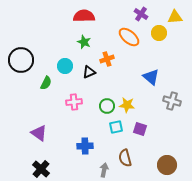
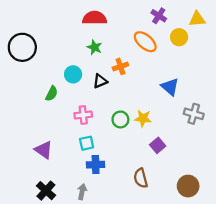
black circle: (21, 60) -> (22, 47), moved
cyan square: (116, 127) -> (87, 143), moved
purple square: (140, 129) -> (158, 145), turned 32
gray arrow: (104, 170) -> (82, 192), moved

